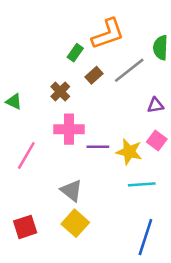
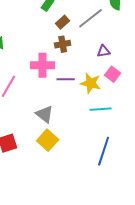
brown cross: (60, 92) -> (63, 44), moved, turned 35
purple triangle: (155, 105) -> (104, 51), moved

